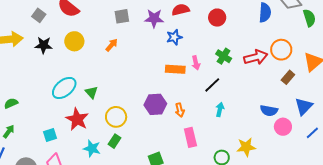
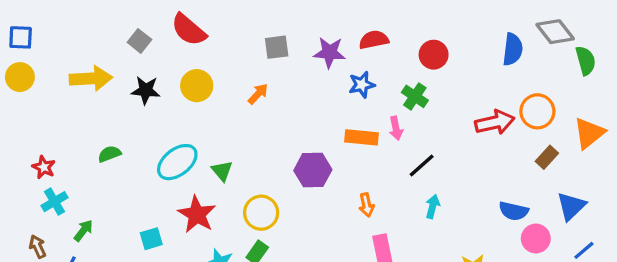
green cross: (224, 56) -> (415, 96), moved
green semicircle: (11, 103) -> (109, 154), moved
purple hexagon: (155, 104) -> (313, 170), moved

